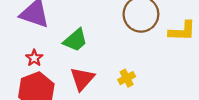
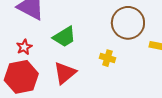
yellow cross: (127, 78) -> (108, 58), moved, turned 35

